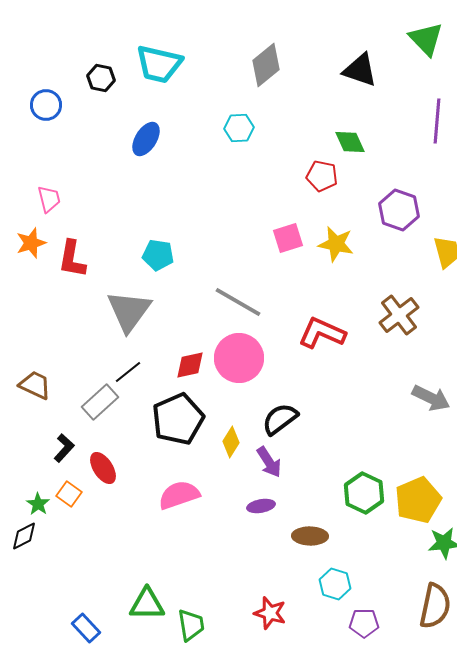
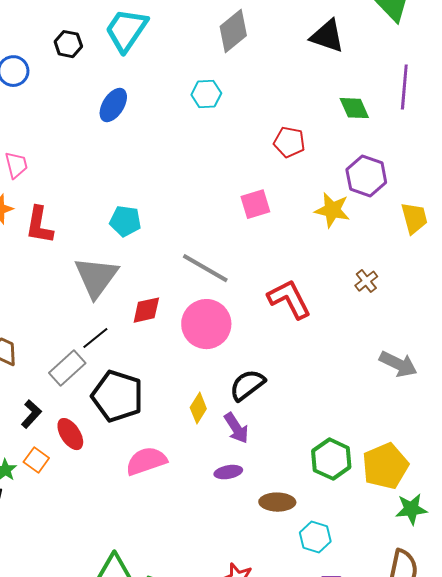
cyan trapezoid: (159, 64) -> (126, 30), turned 111
green diamond: (350, 142) -> (354, 108), moved
yellow star: (336, 244) -> (332, 210), moved
brown cross: (399, 315) -> (366, 281), size x0.6
red L-shape: (322, 333) -> (289, 299), turned 39
red diamond: (190, 365) -> (146, 310), moved
black pentagon: (178, 419) -> (117, 396), moved, turned -30
cyan hexagon: (335, 584) -> (315, 537), moved

